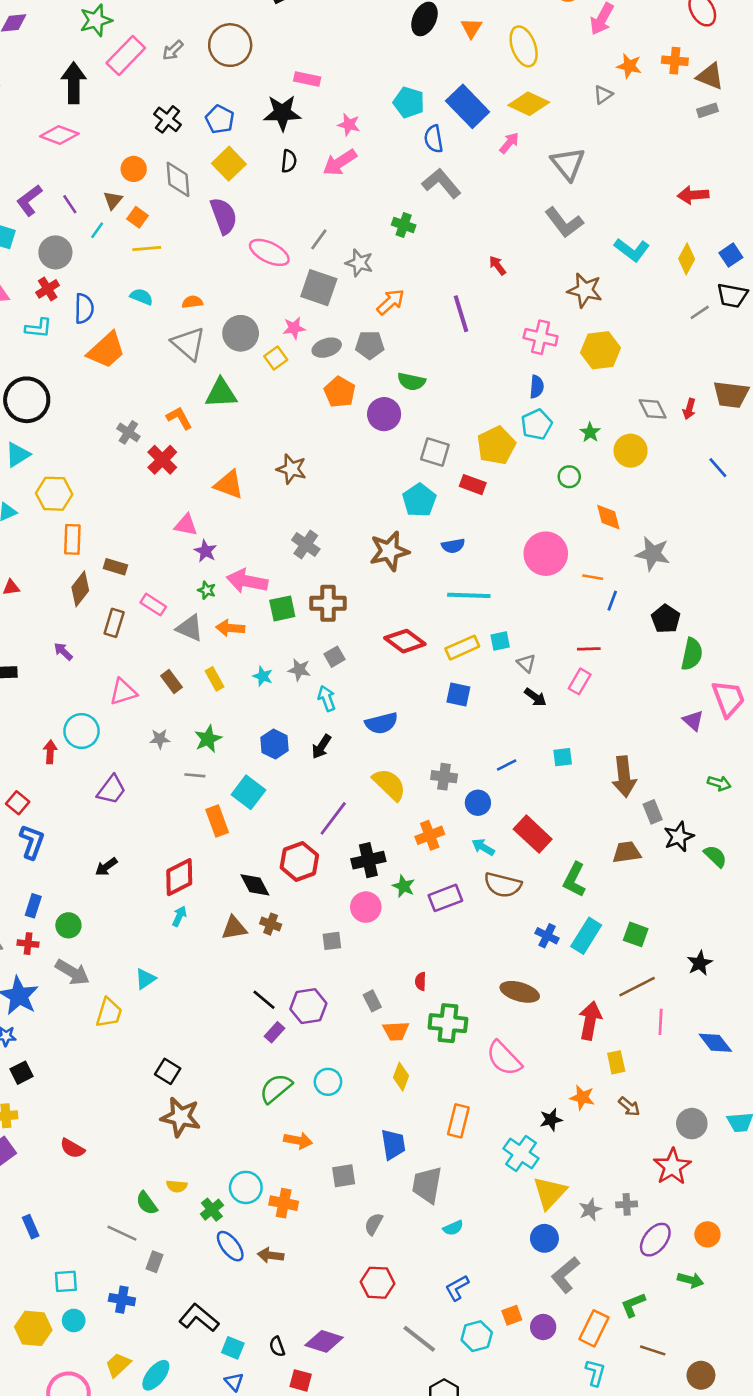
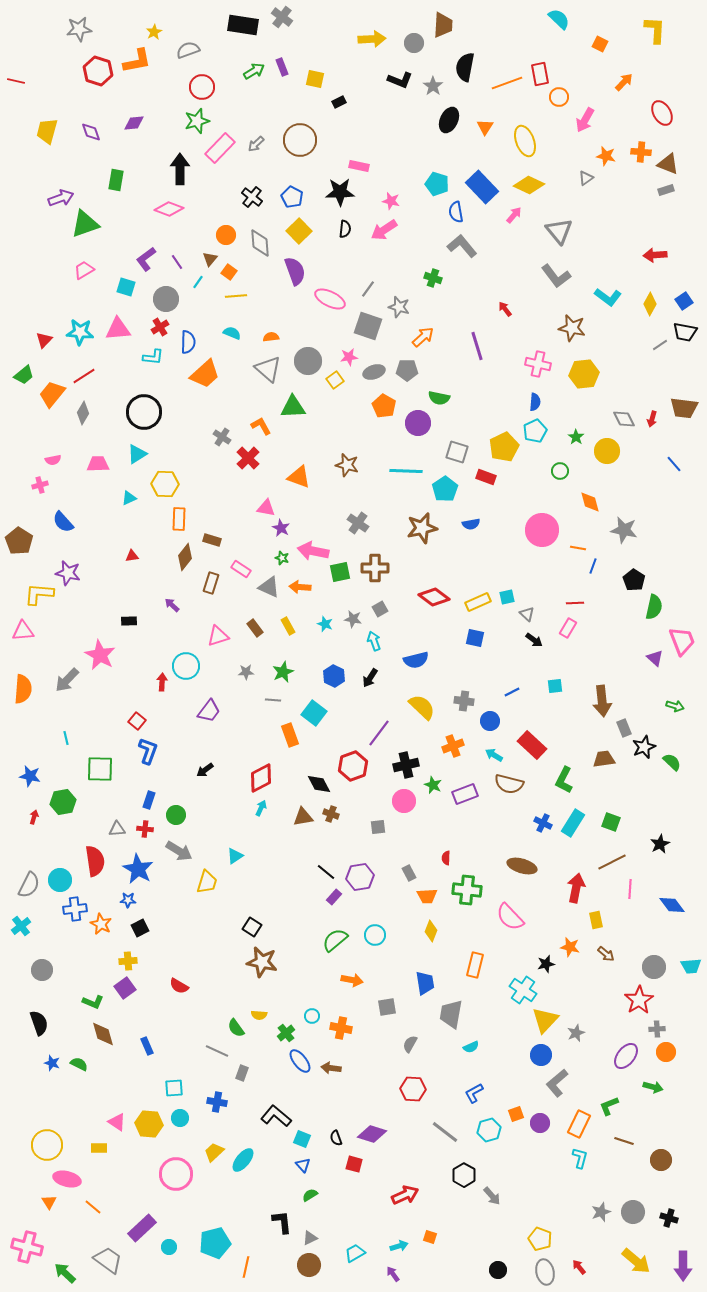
cyan line: (469, 595) -> (406, 471), moved
cyan circle: (246, 1187) -> (312, 1016), size x0.6
gray cross: (627, 1204) -> (657, 1029), moved

